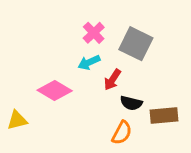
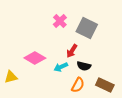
cyan arrow: (89, 62) -> (61, 67), moved
brown rectangle: (164, 116) -> (105, 85), moved, turned 30

